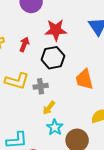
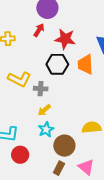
red arrow: (24, 44) -> (39, 30), moved
orange trapezoid: (84, 79) -> (85, 64), moved

